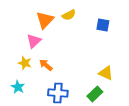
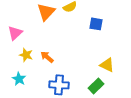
blue square: (103, 25) -> (96, 24), moved
pink triangle: (34, 41) -> (15, 33), moved

